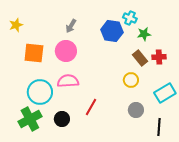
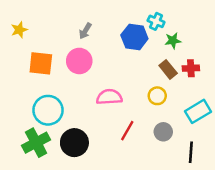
pink semicircle: (68, 81) -> (109, 97), moved
red line: (91, 107) -> (127, 131), moved
black circle: (62, 119) -> (74, 143), size x1.5

